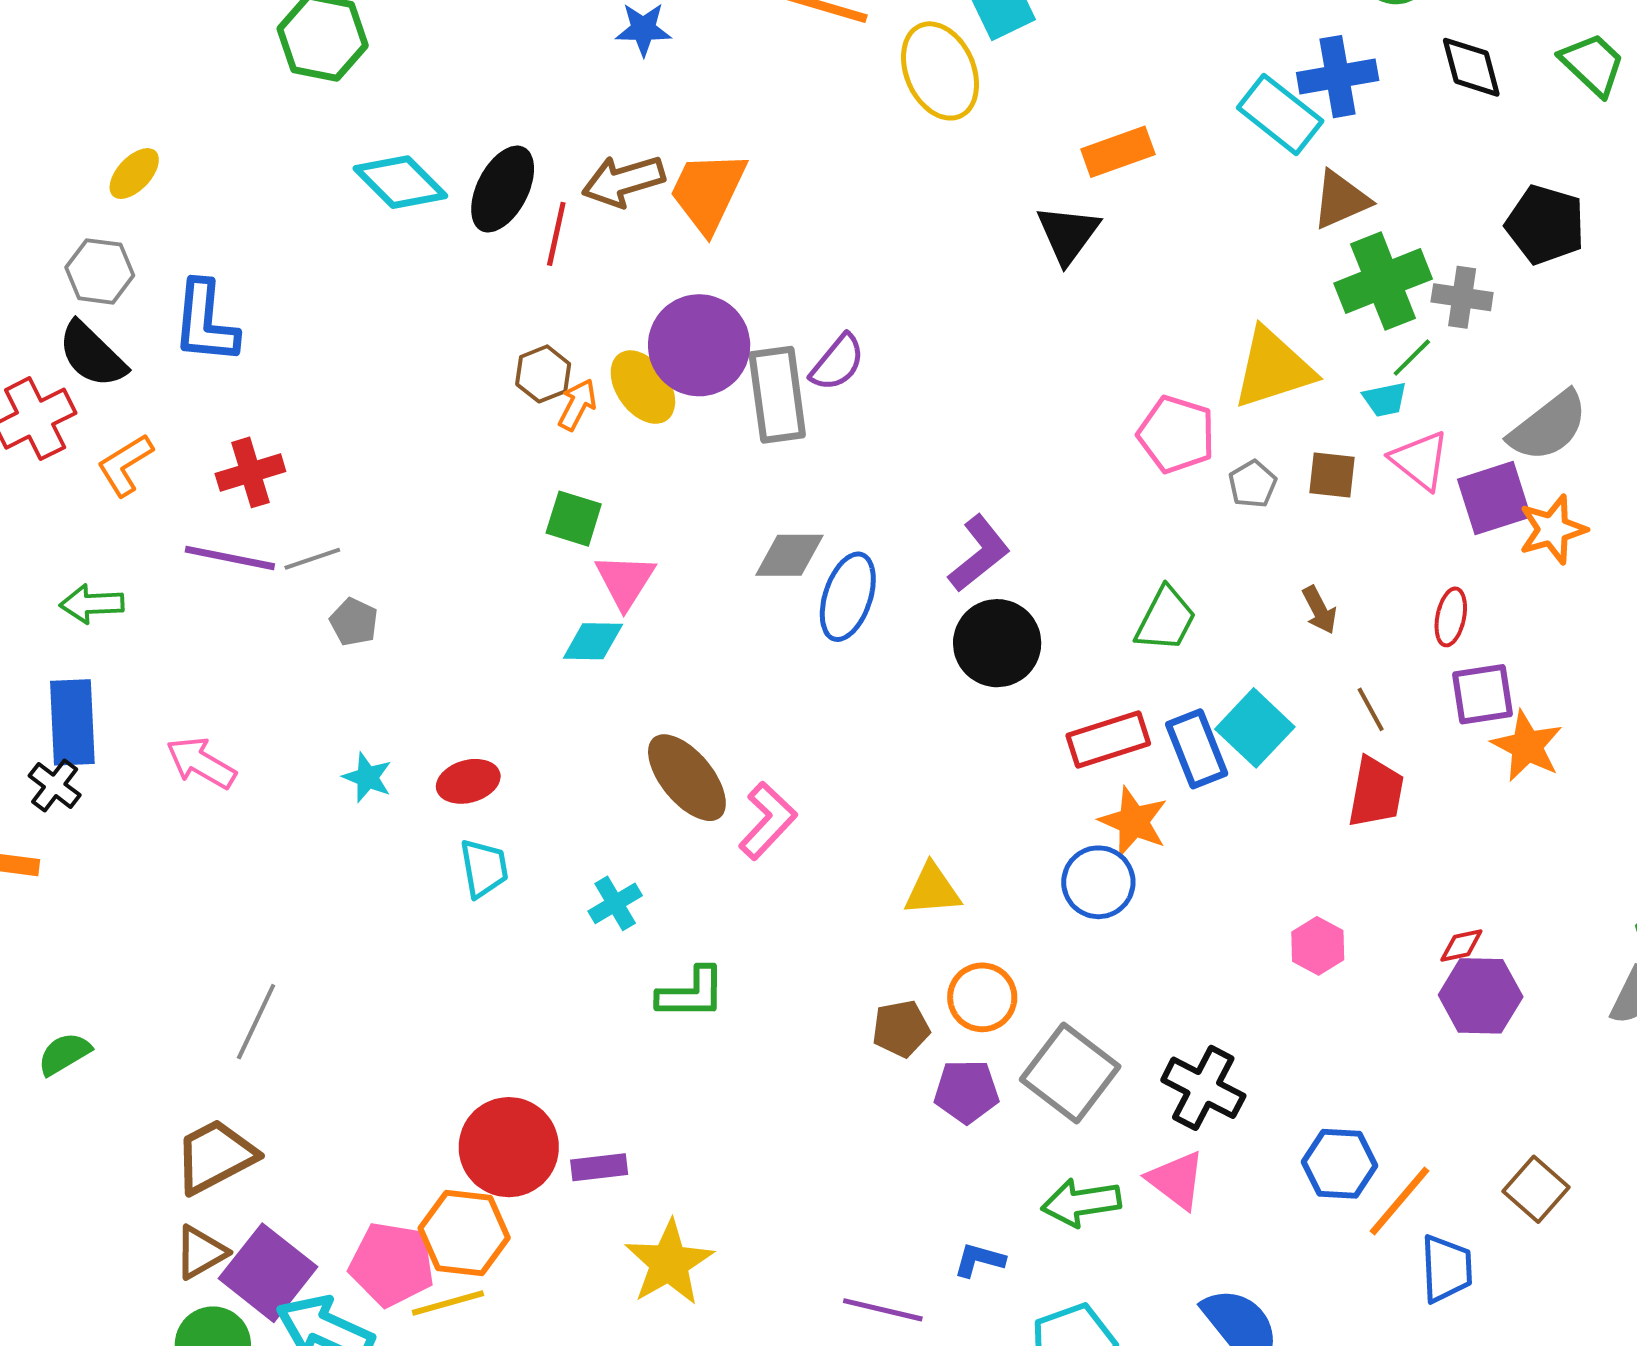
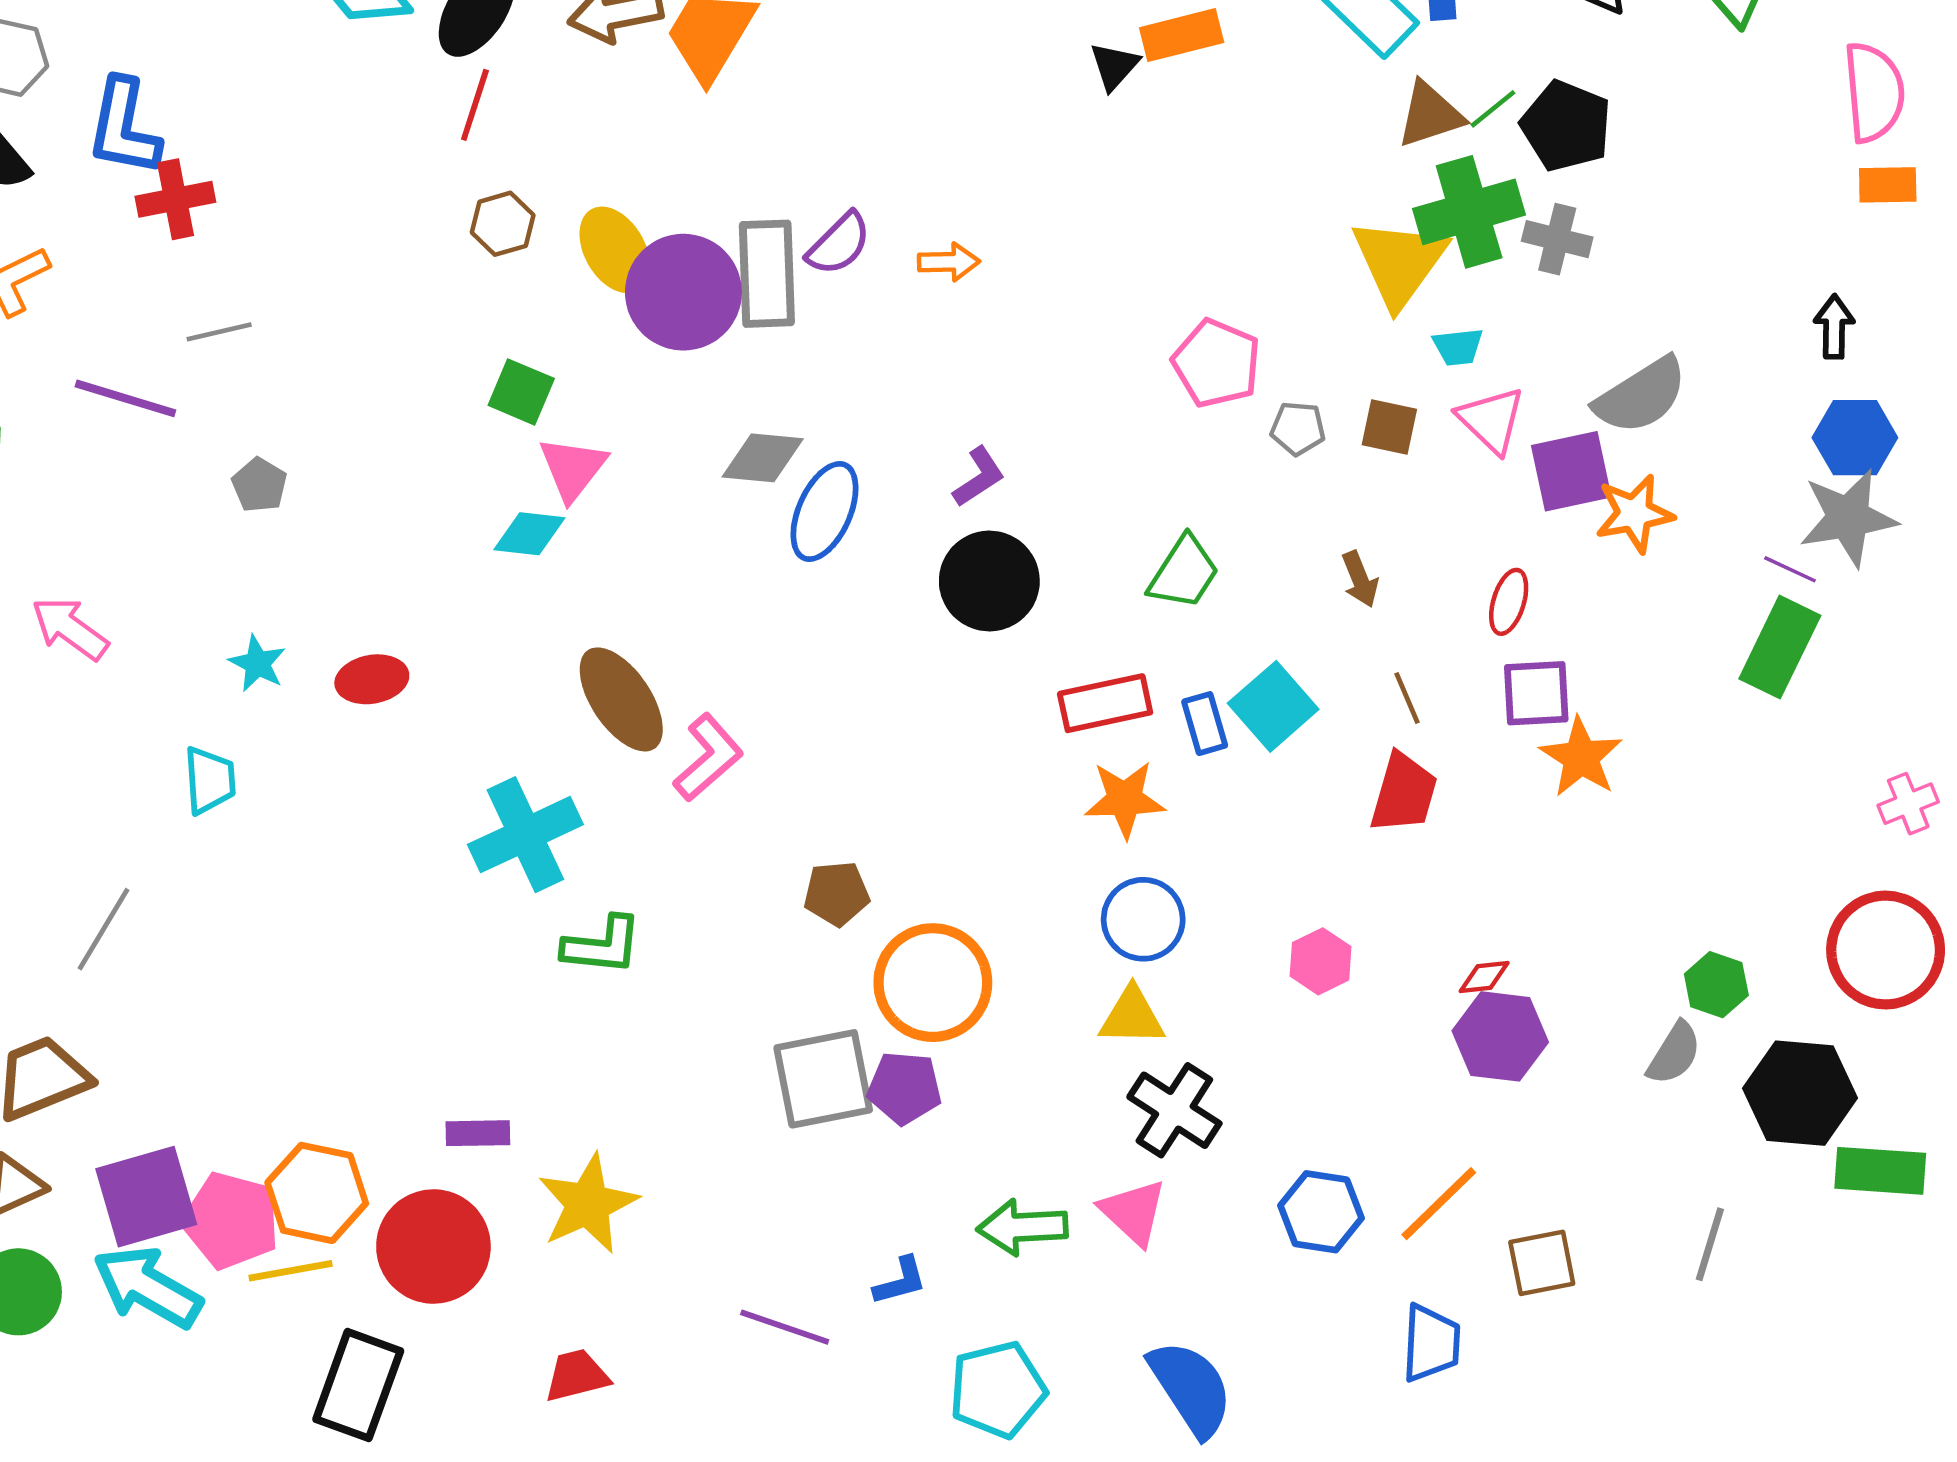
black pentagon: (1545, 225) -> (1566, 126), moved
red line: (556, 234) -> (475, 105), moved
black triangle: (1068, 234) -> (1114, 66), moved, size x0.7
purple circle: (699, 345) -> (683, 292), moved
green line: (1412, 358) -> (1493, 109), moved
yellow triangle: (1273, 368) -> (1399, 262), moved, turned -42
orange arrow: (577, 405) -> (949, 262), moved, turned 56
red cross: (250, 472) -> (175, 199), moved
gray pentagon: (1253, 484) -> (1298, 428), turned 30
purple L-shape: (979, 553) -> (979, 477), size x0.7
gray line: (312, 559) -> (219, 332), moved
blue rectangle: (1197, 749) -> (1205, 724), size x0.7
orange star: (1134, 821) -> (1125, 799), turned -30
cyan trapezoid: (484, 868) -> (210, 780), moved
blue circle: (1098, 882) -> (1143, 919), moved
yellow triangle: (932, 890) -> (1132, 1017), moved
cyan cross: (615, 903) -> (525, 835), size x1.8
orange circle: (982, 997) -> (933, 983), size x1.5
brown pentagon: (901, 1029) -> (837, 894), moved
gray square: (1070, 1073) -> (823, 1079), moved, turned 36
red circle: (509, 1147) -> (433, 1247), moved
brown square: (1536, 1189) -> (1542, 1263), turned 32
orange line: (1400, 1201) -> (1439, 1204), moved
blue L-shape: (979, 1260) -> (900, 1281), turned 144
yellow star: (669, 1263) -> (588, 1204), moved
purple square: (268, 1273) -> (146, 1197), moved, turned 30

